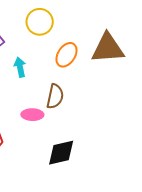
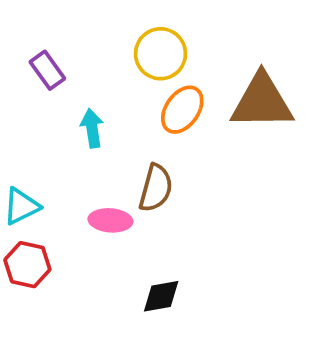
yellow circle: (40, 22) -> (161, 54), moved
black diamond: (61, 153) -> (161, 296), size x0.7

